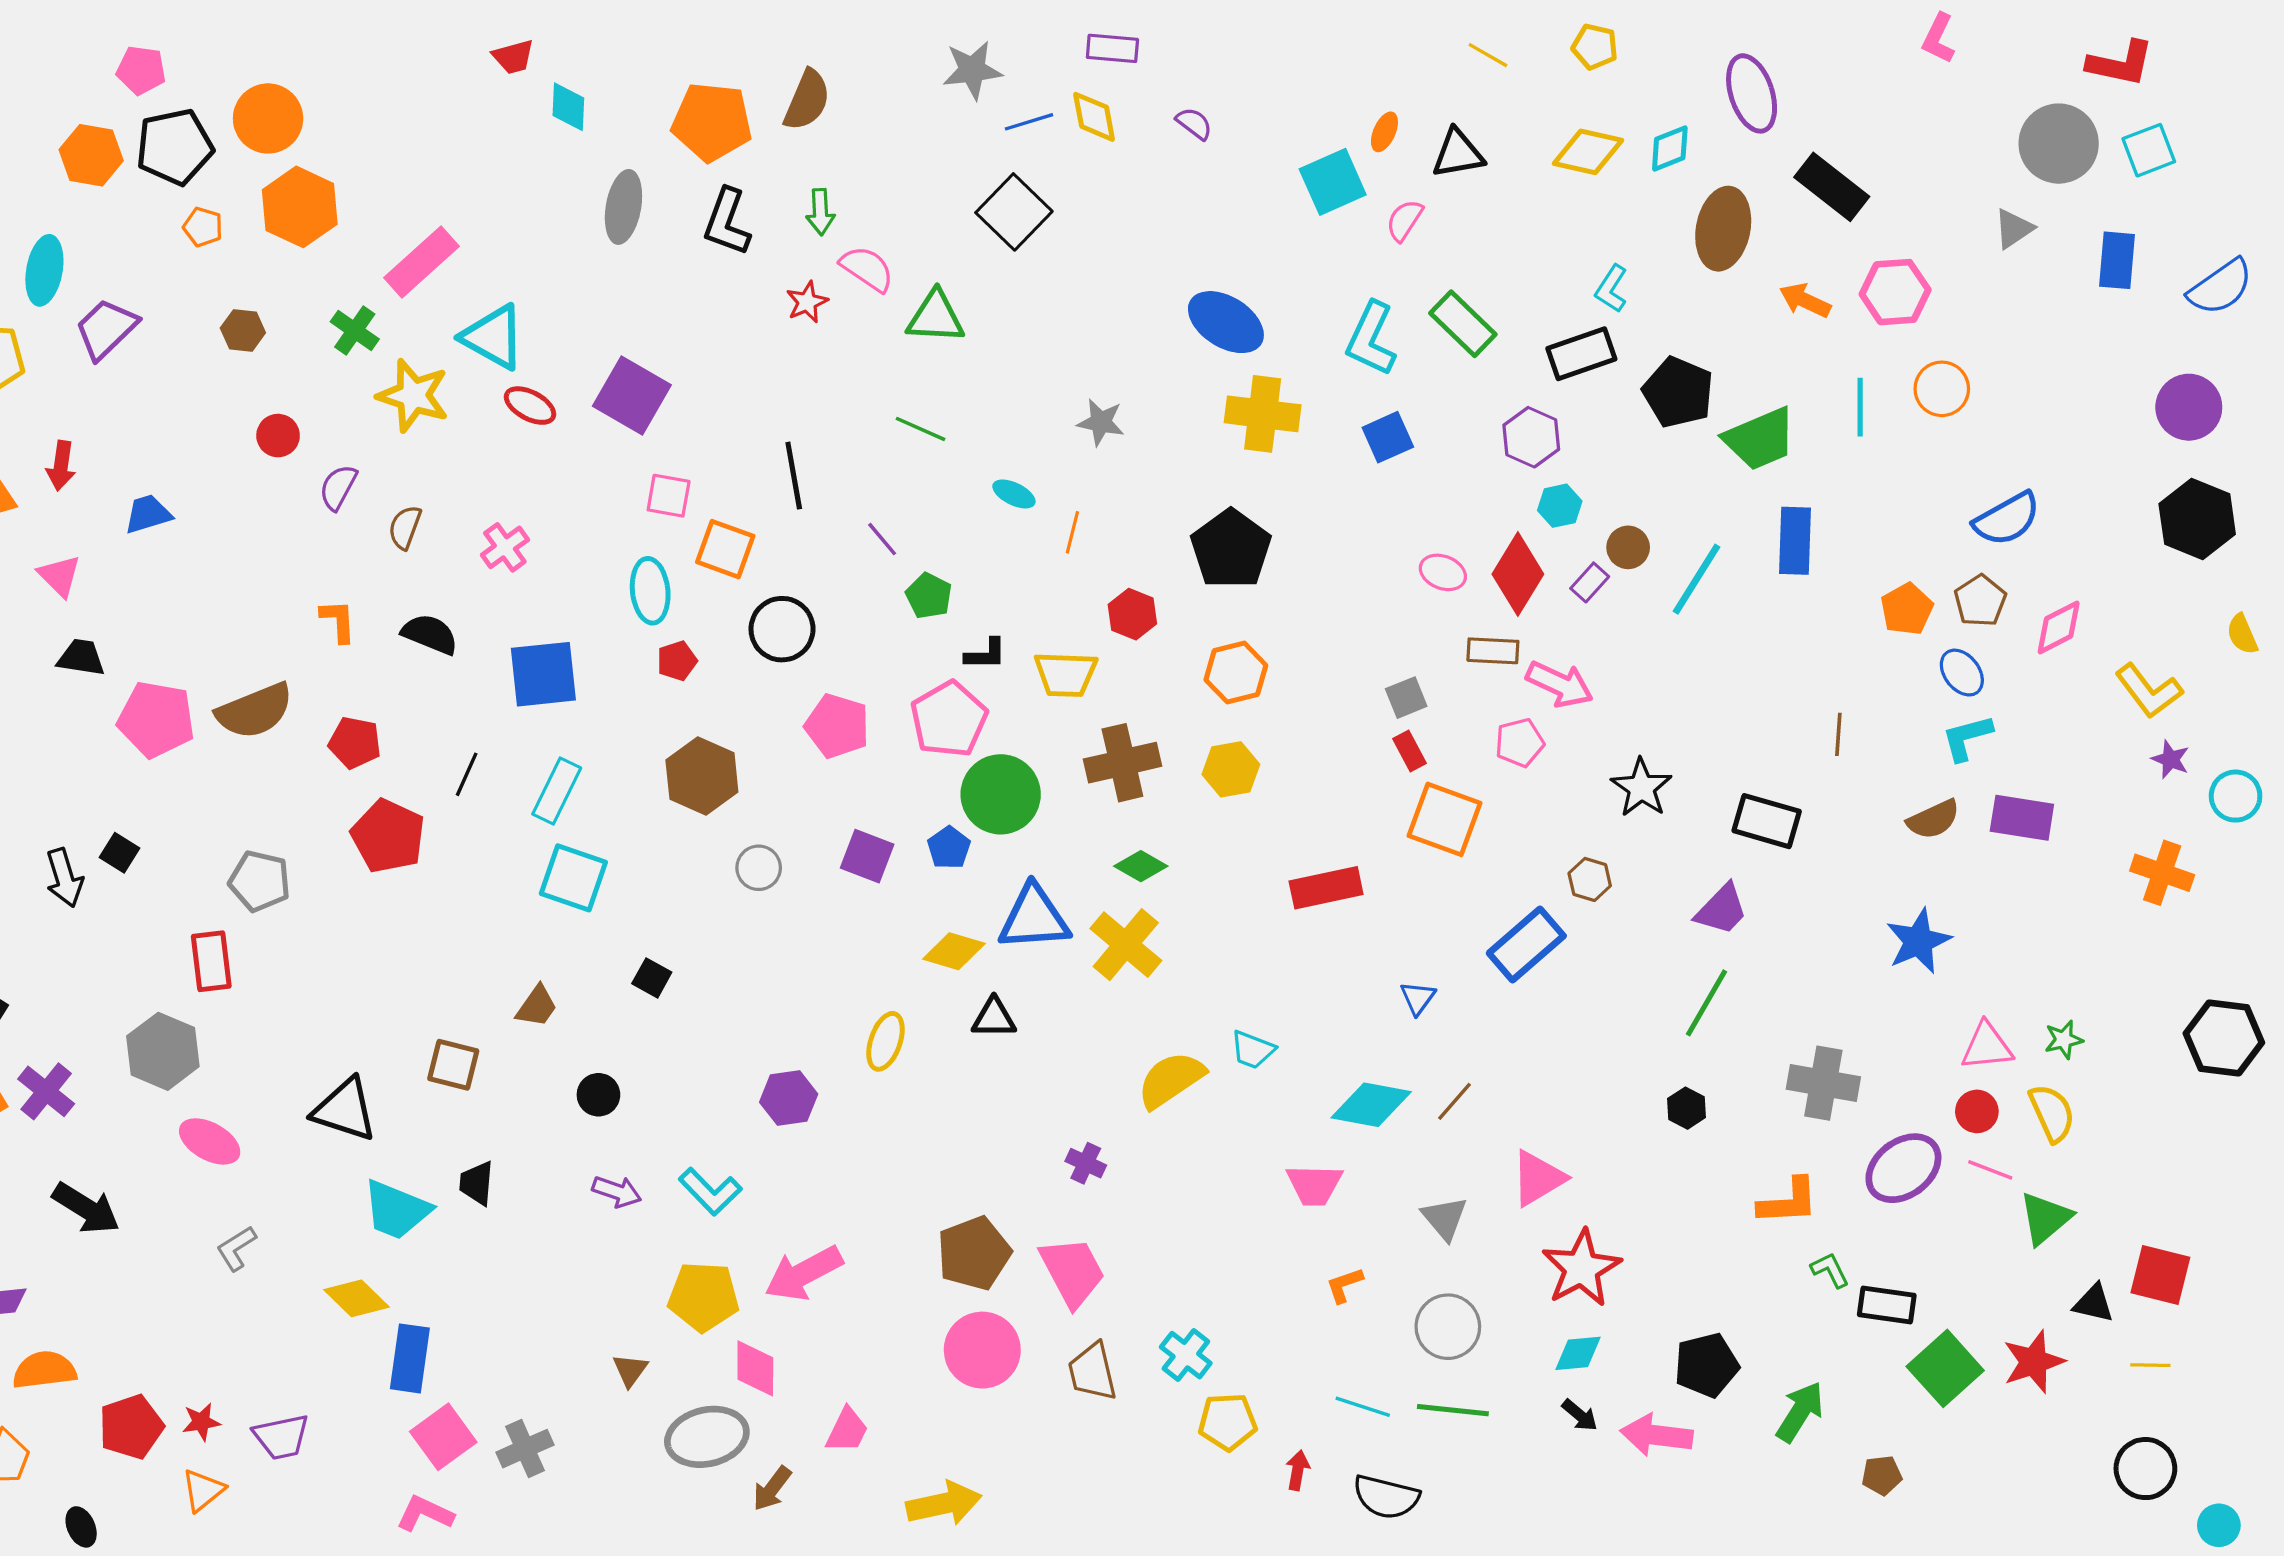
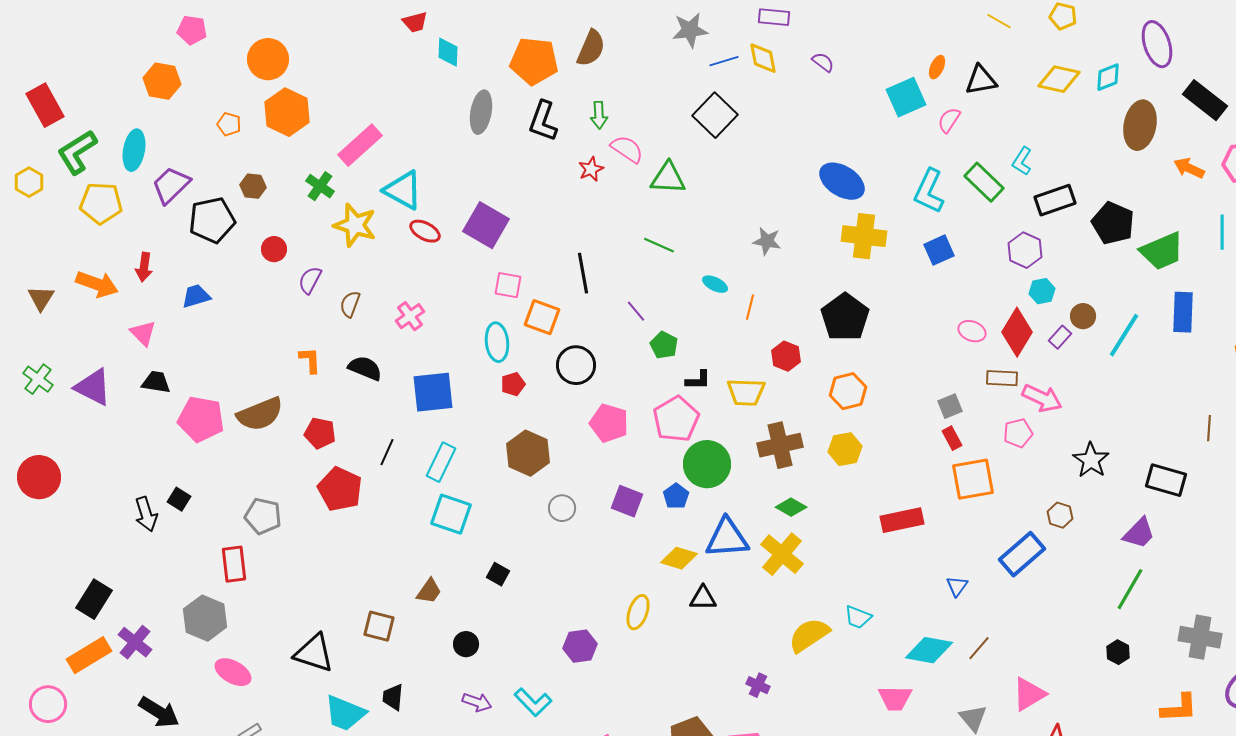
black pentagon: (175, 147) -> (212, 220), moved
cyan L-shape: (1611, 289) -> (1022, 161), moved
orange square: (1445, 819) -> (973, 479), turned -30

